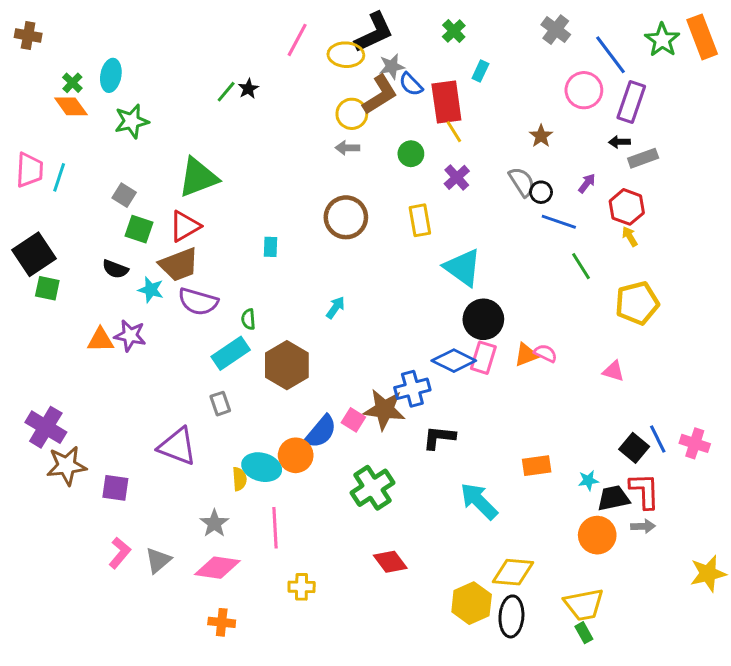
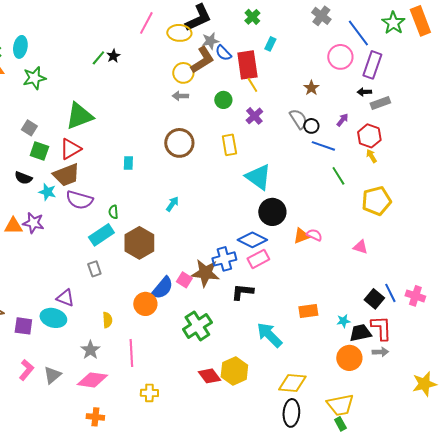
pink rectangle: (483, 358) -> (258, 259), moved, turned 45
purple triangle: (177, 446) -> (65, 298), size x0.7
cyan ellipse: (262, 467) -> (53, 318), moved
yellow hexagon: (472, 603) -> (234, 371), moved

